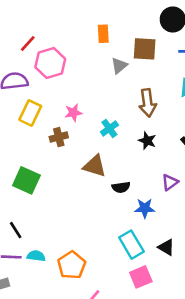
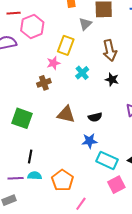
red line: (28, 43) -> (14, 13), turned 48
yellow rectangle: (30, 113) -> (66, 45), moved
brown triangle: (95, 166) -> (66, 114), moved
blue star: (145, 208) -> (89, 141), moved
black line: (16, 230) -> (30, 157), moved, turned 48
cyan rectangle: (131, 245) -> (107, 160), turned -30

